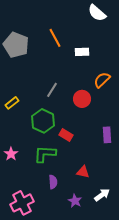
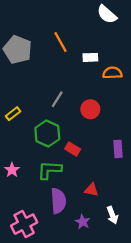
orange semicircle: (102, 80) -> (112, 73), moved, turned 42
purple semicircle: (53, 182) -> (58, 201), size x1.6
white arrow: (102, 195) -> (112, 215), turned 105

